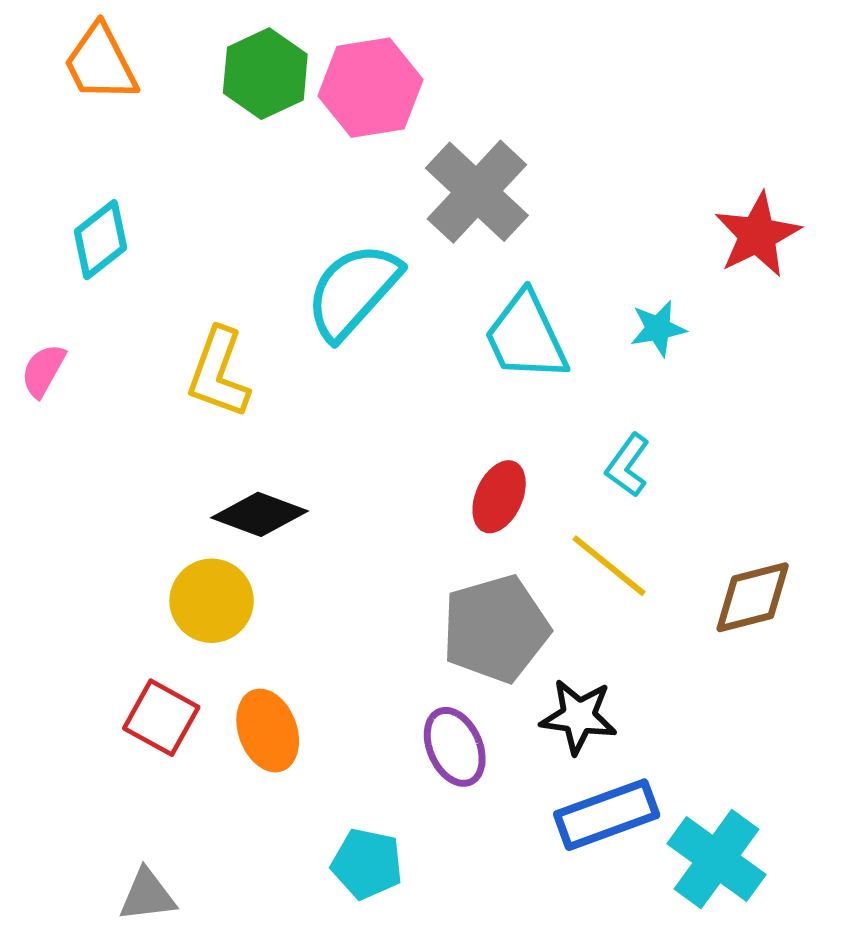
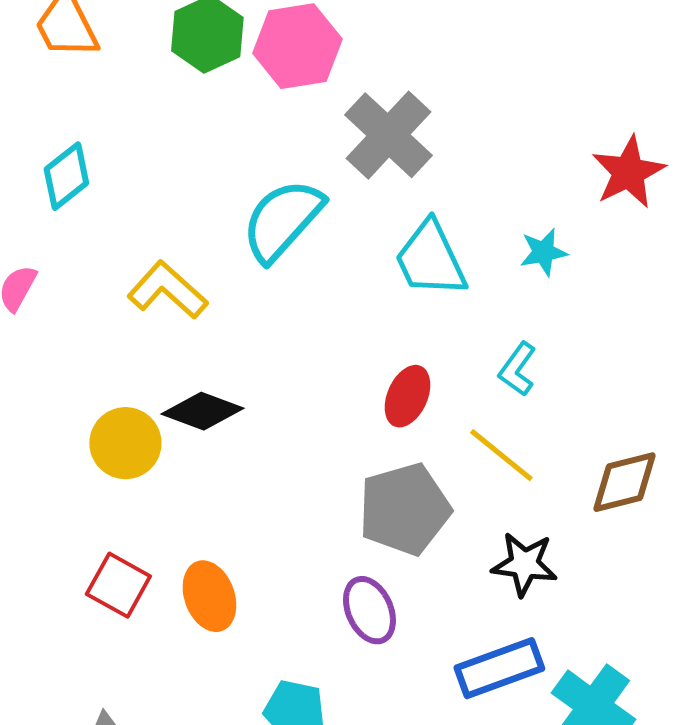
yellow L-shape: (219, 373) -> (167, 290), turned 112
yellow circle: (212, 601) -> (125, 443), moved
black star: (579, 716) -> (524, 564), moved

